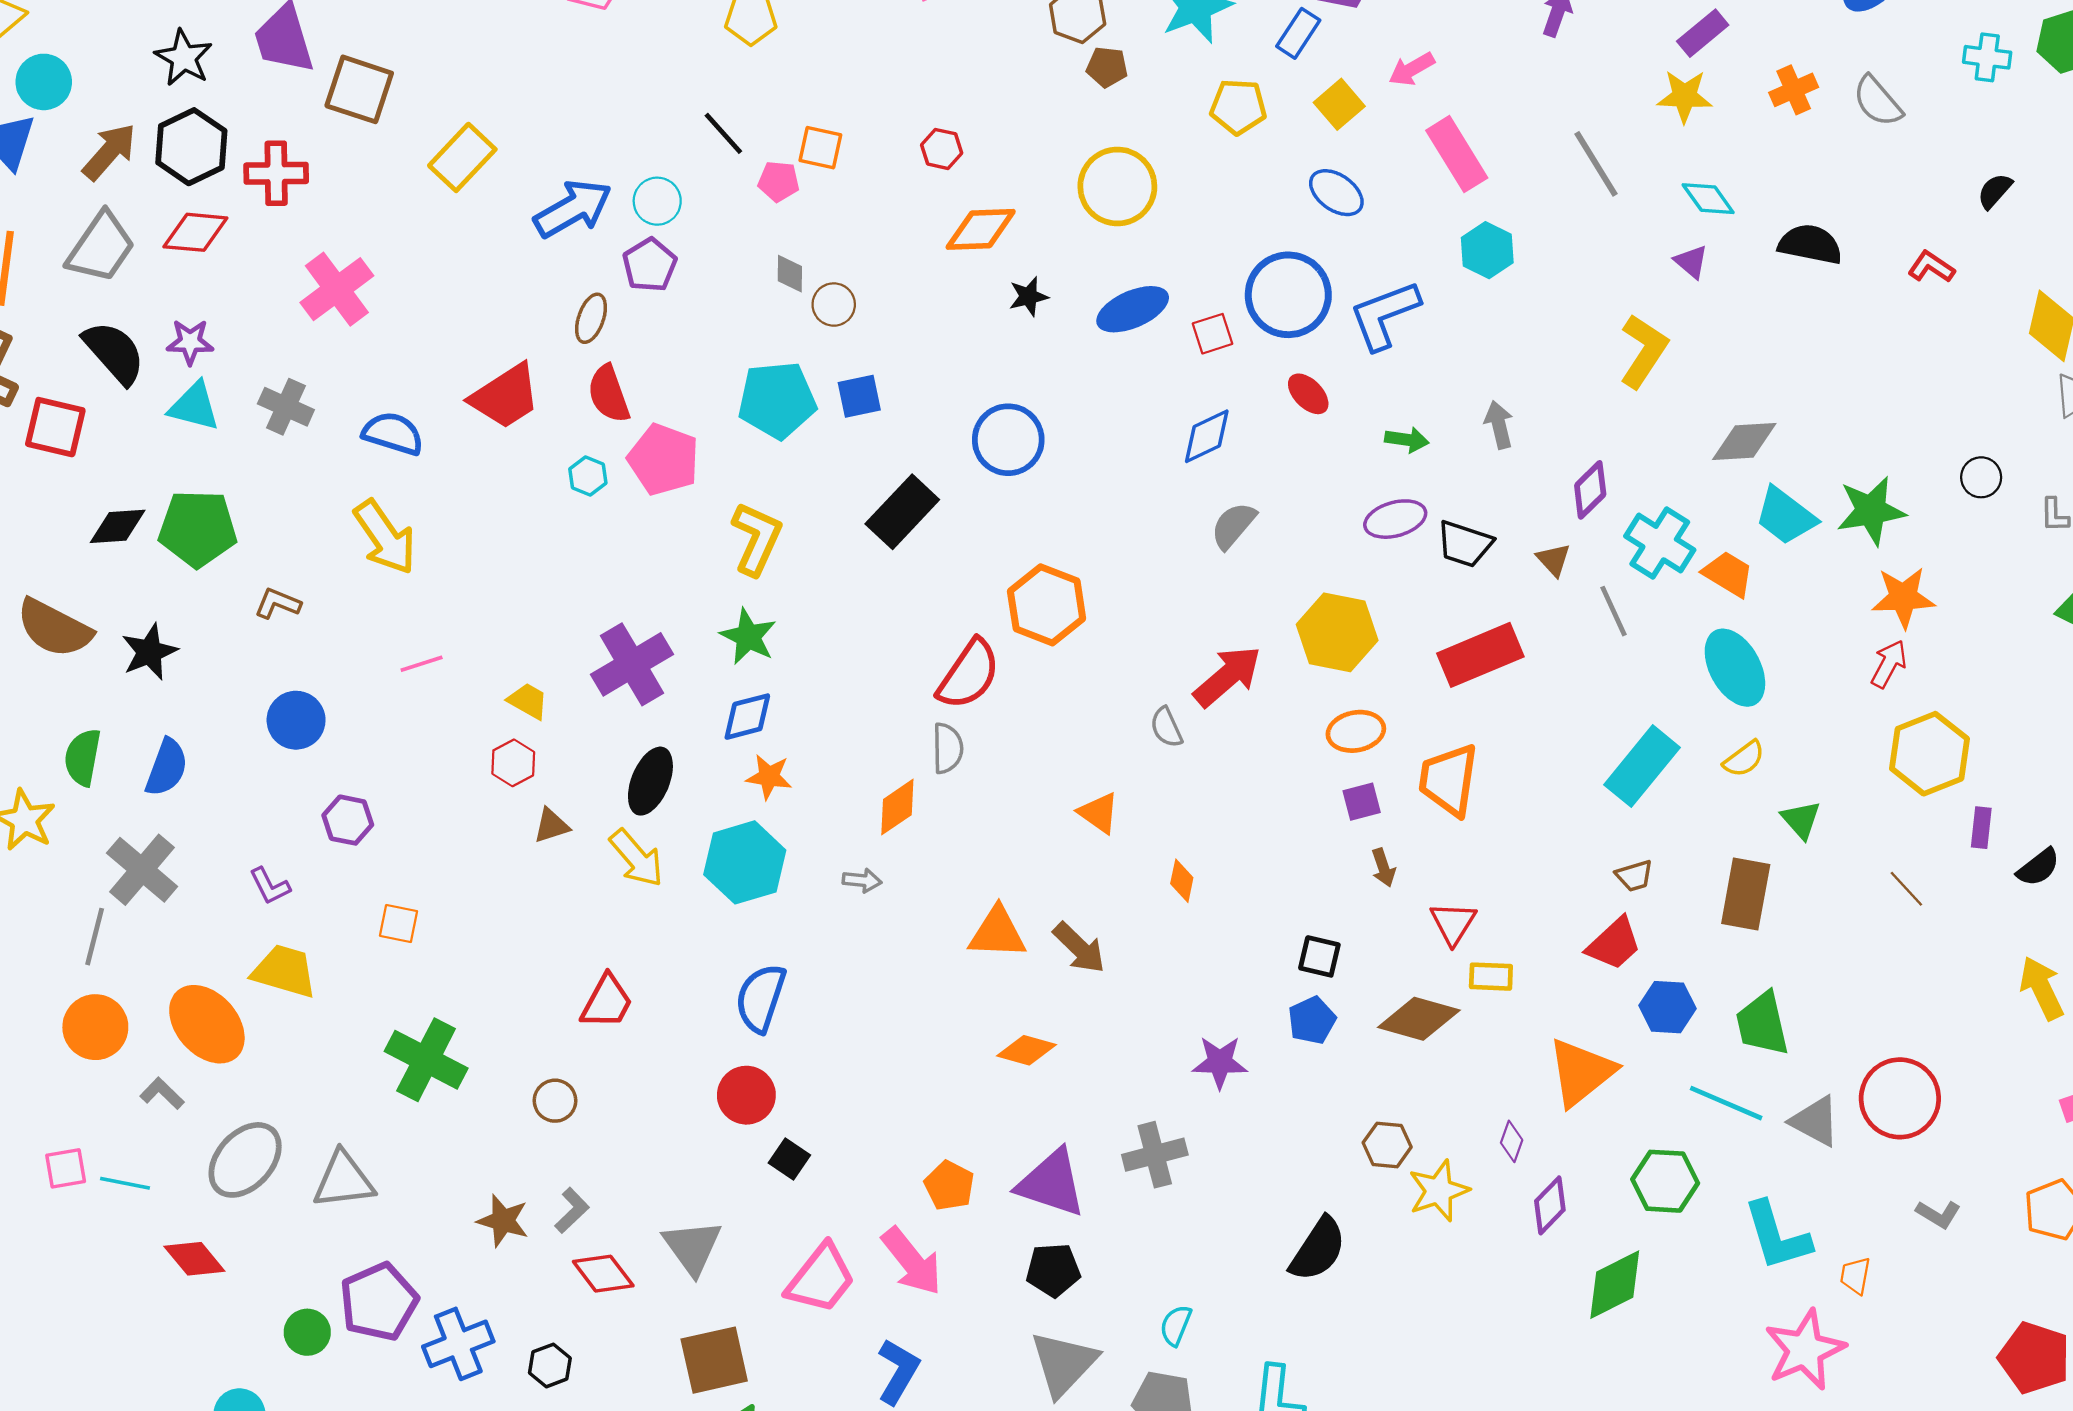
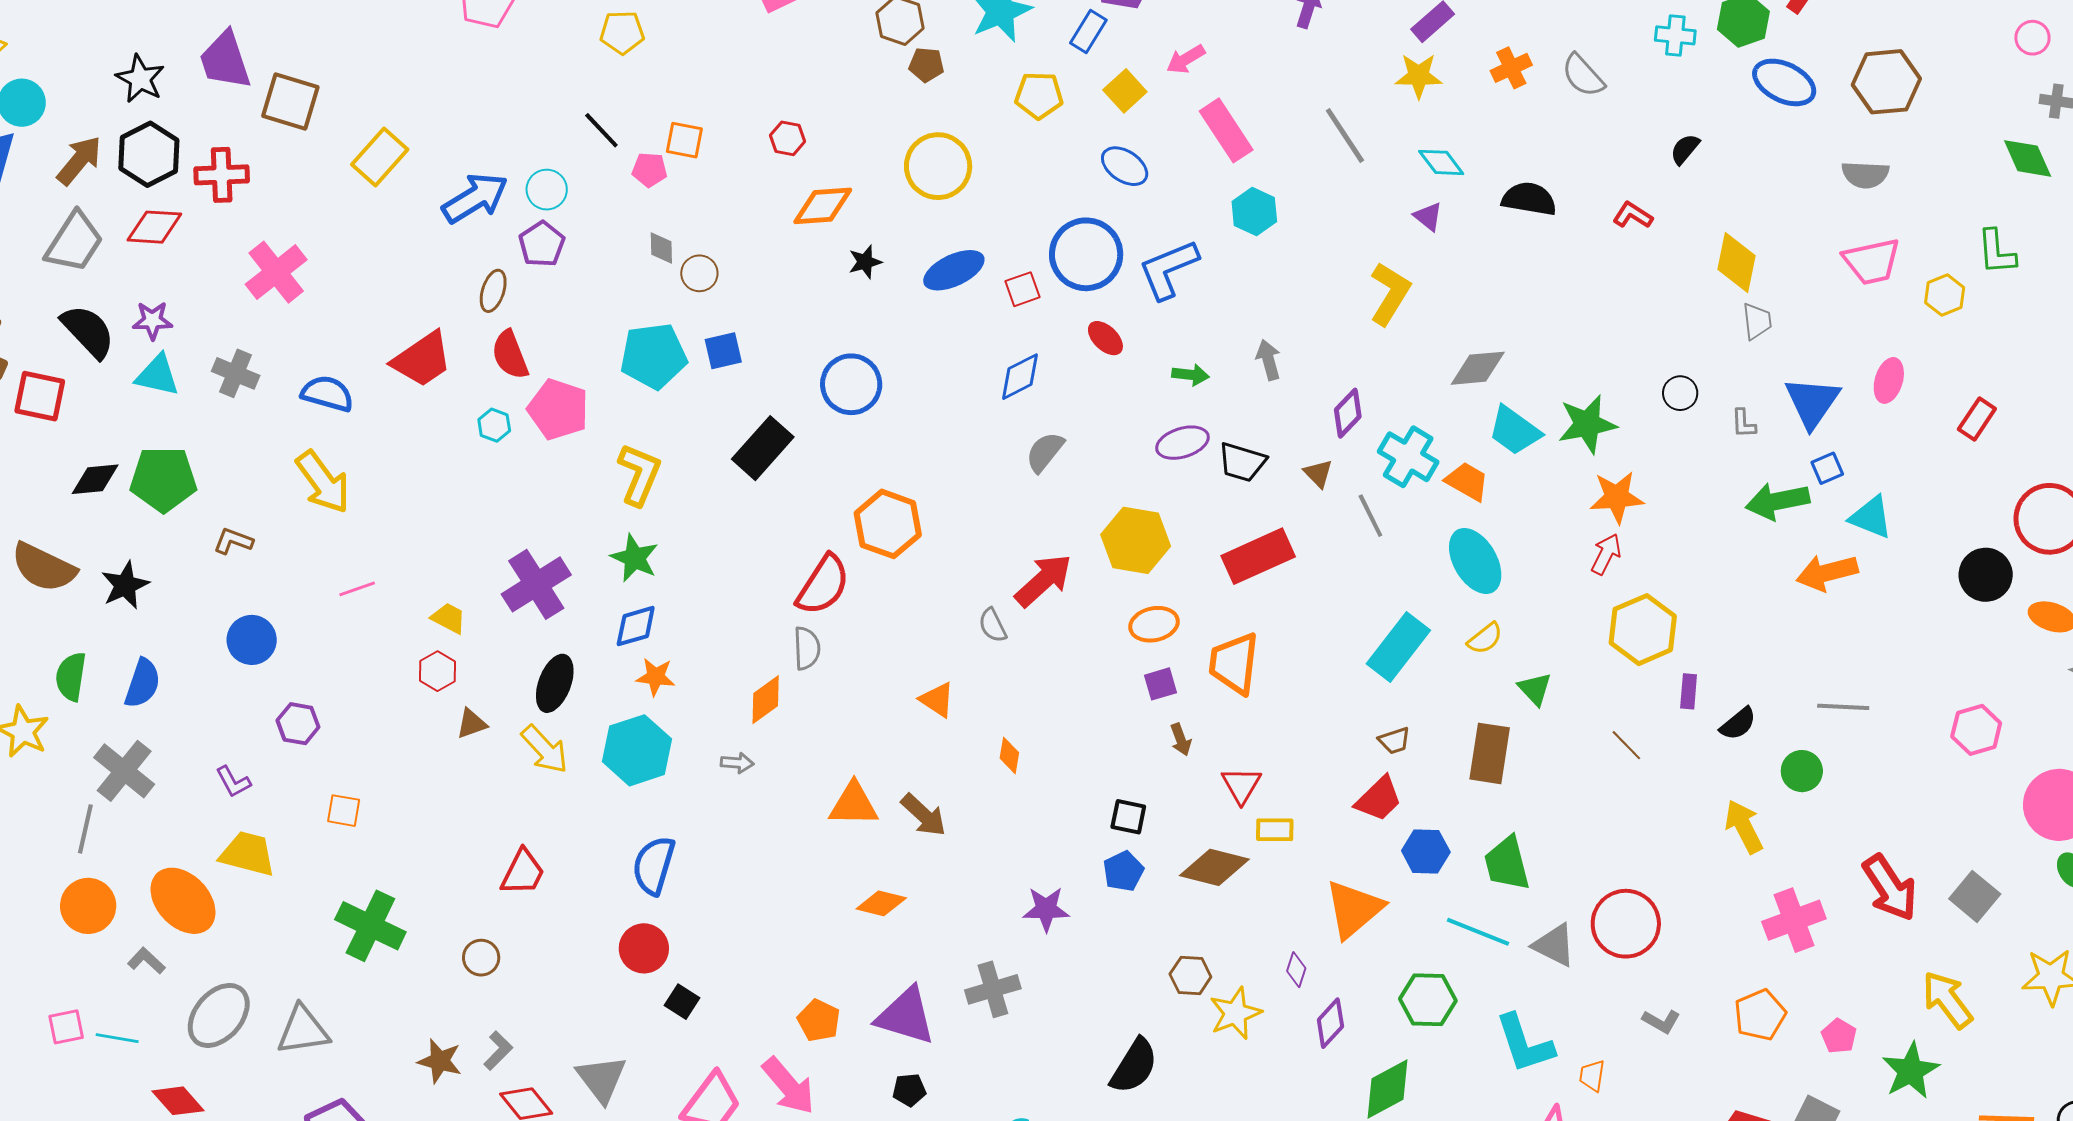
black pentagon: (1053, 1270) -> (909, 1090), size x0.7

